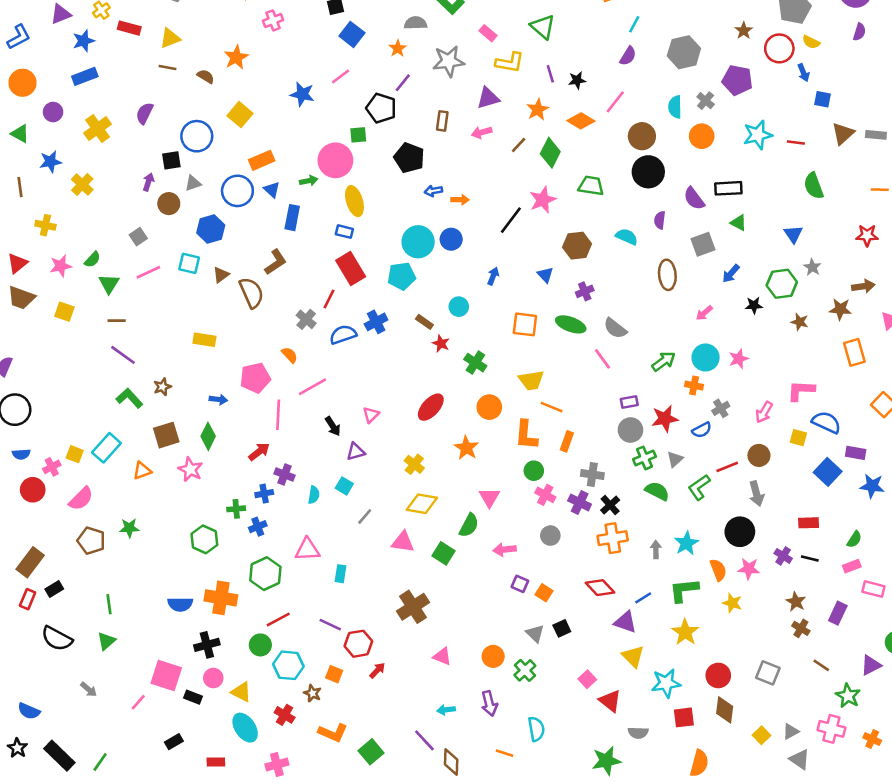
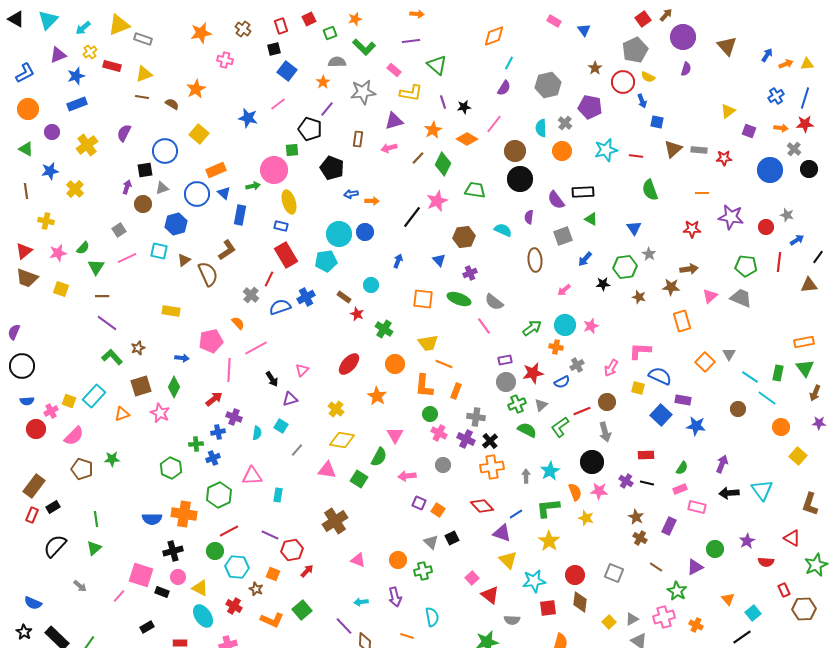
pink cross: (273, 20) -> (225, 60), turned 35
black semicircle: (57, 639) -> (55, 546), turned 105
green cross: (525, 670) -> (423, 571), turned 30
pink cross: (831, 729) -> (664, 617), turned -30
green square: (371, 752) -> (302, 610), moved

